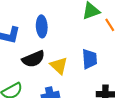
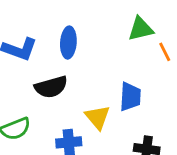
yellow triangle: (59, 66) -> (98, 117), moved

